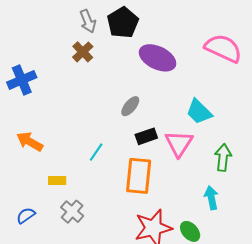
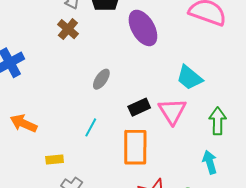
purple ellipse: (158, 58) -> (143, 28), turned 39
gray ellipse: (130, 106) -> (101, 79), moved

